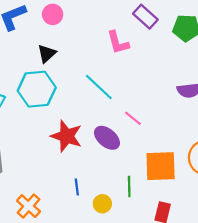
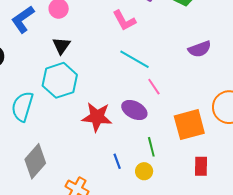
cyan line: (99, 87) -> (134, 59), moved
pink line: (133, 118) -> (154, 87), turned 30
green line: (129, 186) -> (151, 147), moved

